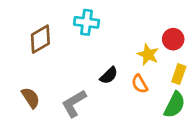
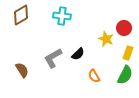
brown diamond: (40, 39) -> (21, 15), moved
orange semicircle: (140, 84) -> (94, 76), moved
gray L-shape: (74, 103) -> (53, 58), moved

